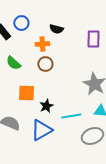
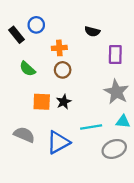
black semicircle: (56, 29) -> (92, 31), moved
purple rectangle: (93, 39) -> (115, 55), moved
black star: (46, 106) -> (64, 102), moved

